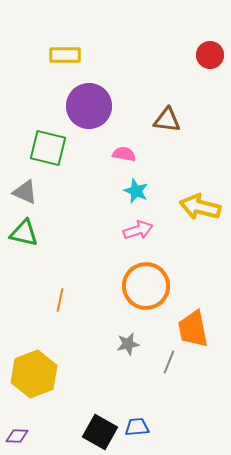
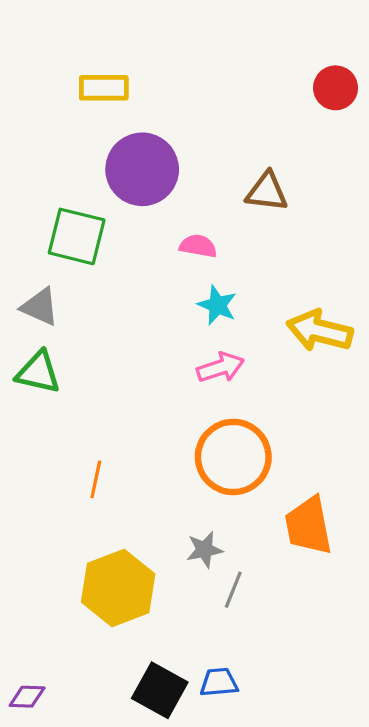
gray line: (169, 362) -> (233, 590), moved
yellow hexagon: (34, 374) -> (118, 588), moved

